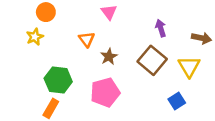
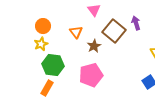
orange circle: (46, 12) -> (43, 26), moved
yellow star: (35, 37) -> (41, 44), moved
brown square: (152, 60) -> (114, 31), moved

